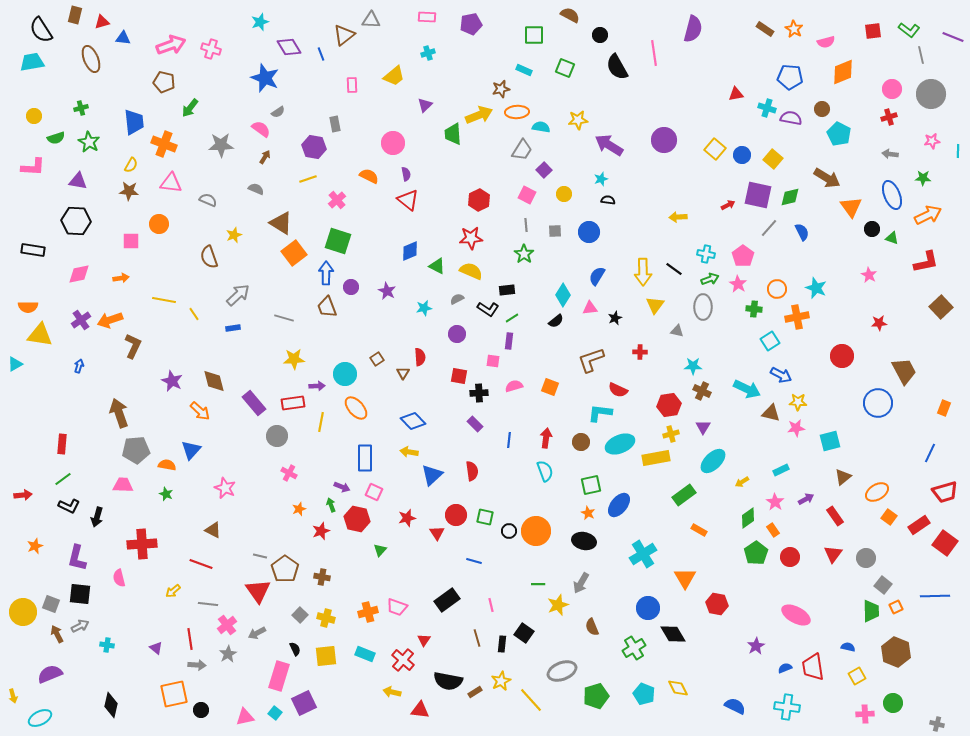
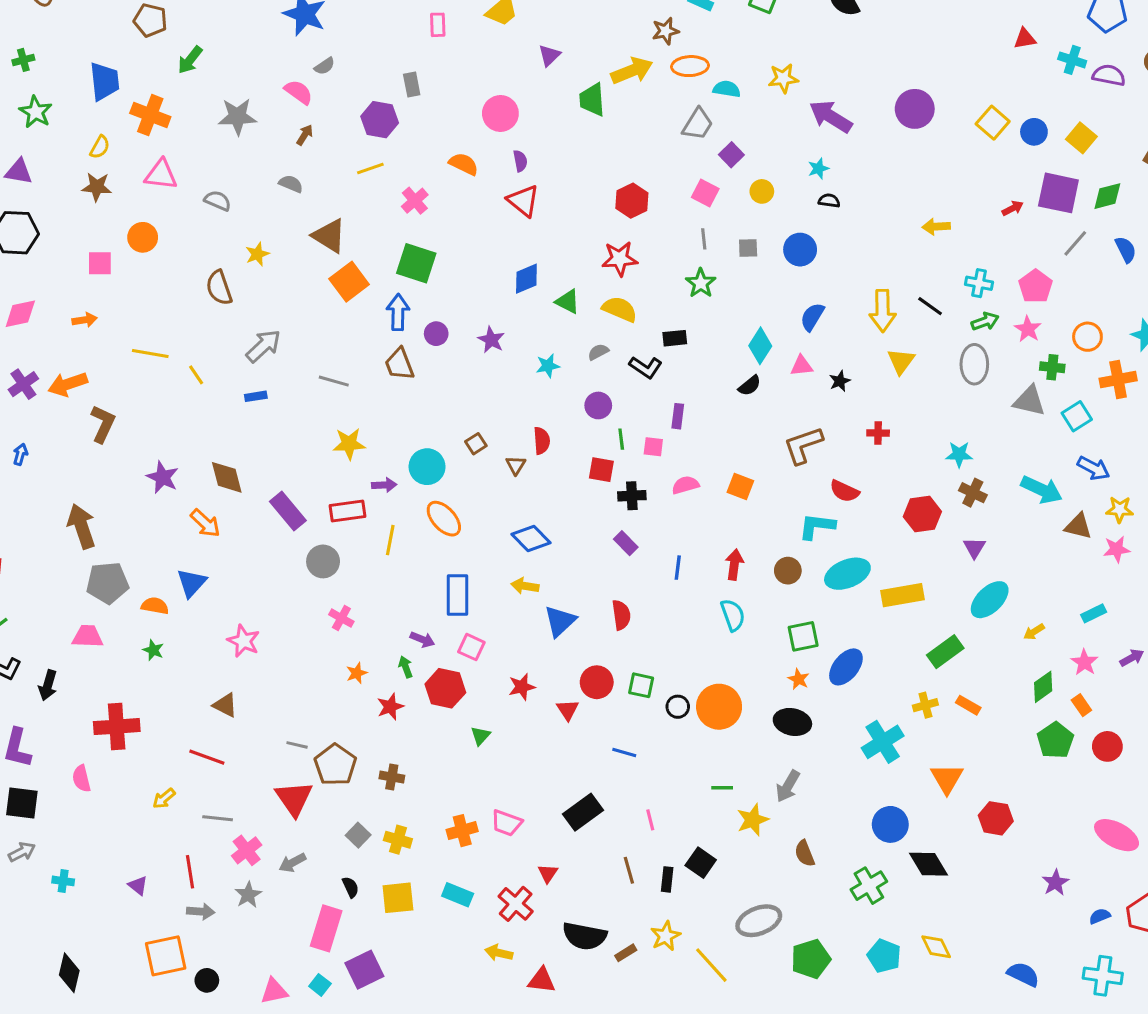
green line: (512, 318) -> (621, 439), moved, turned -64
gray triangle: (677, 331) -> (1029, 401), moved, size x1.6
yellow cross: (671, 434) -> (925, 705), moved

